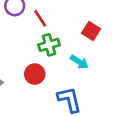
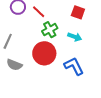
red circle: (35, 74) -> (44, 53), size x1.5

